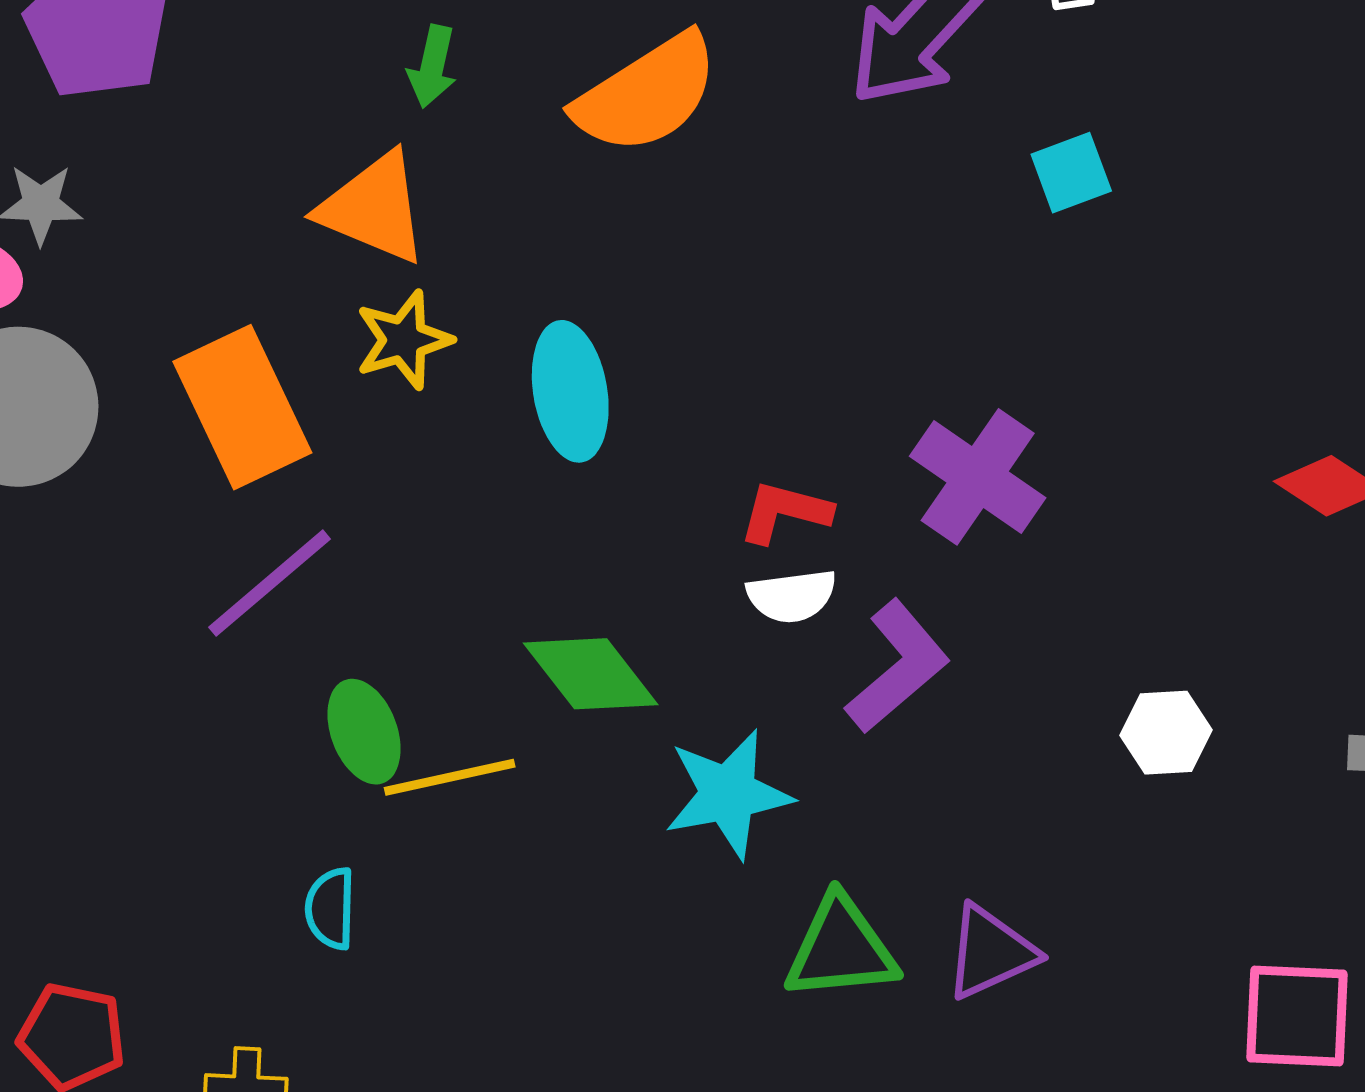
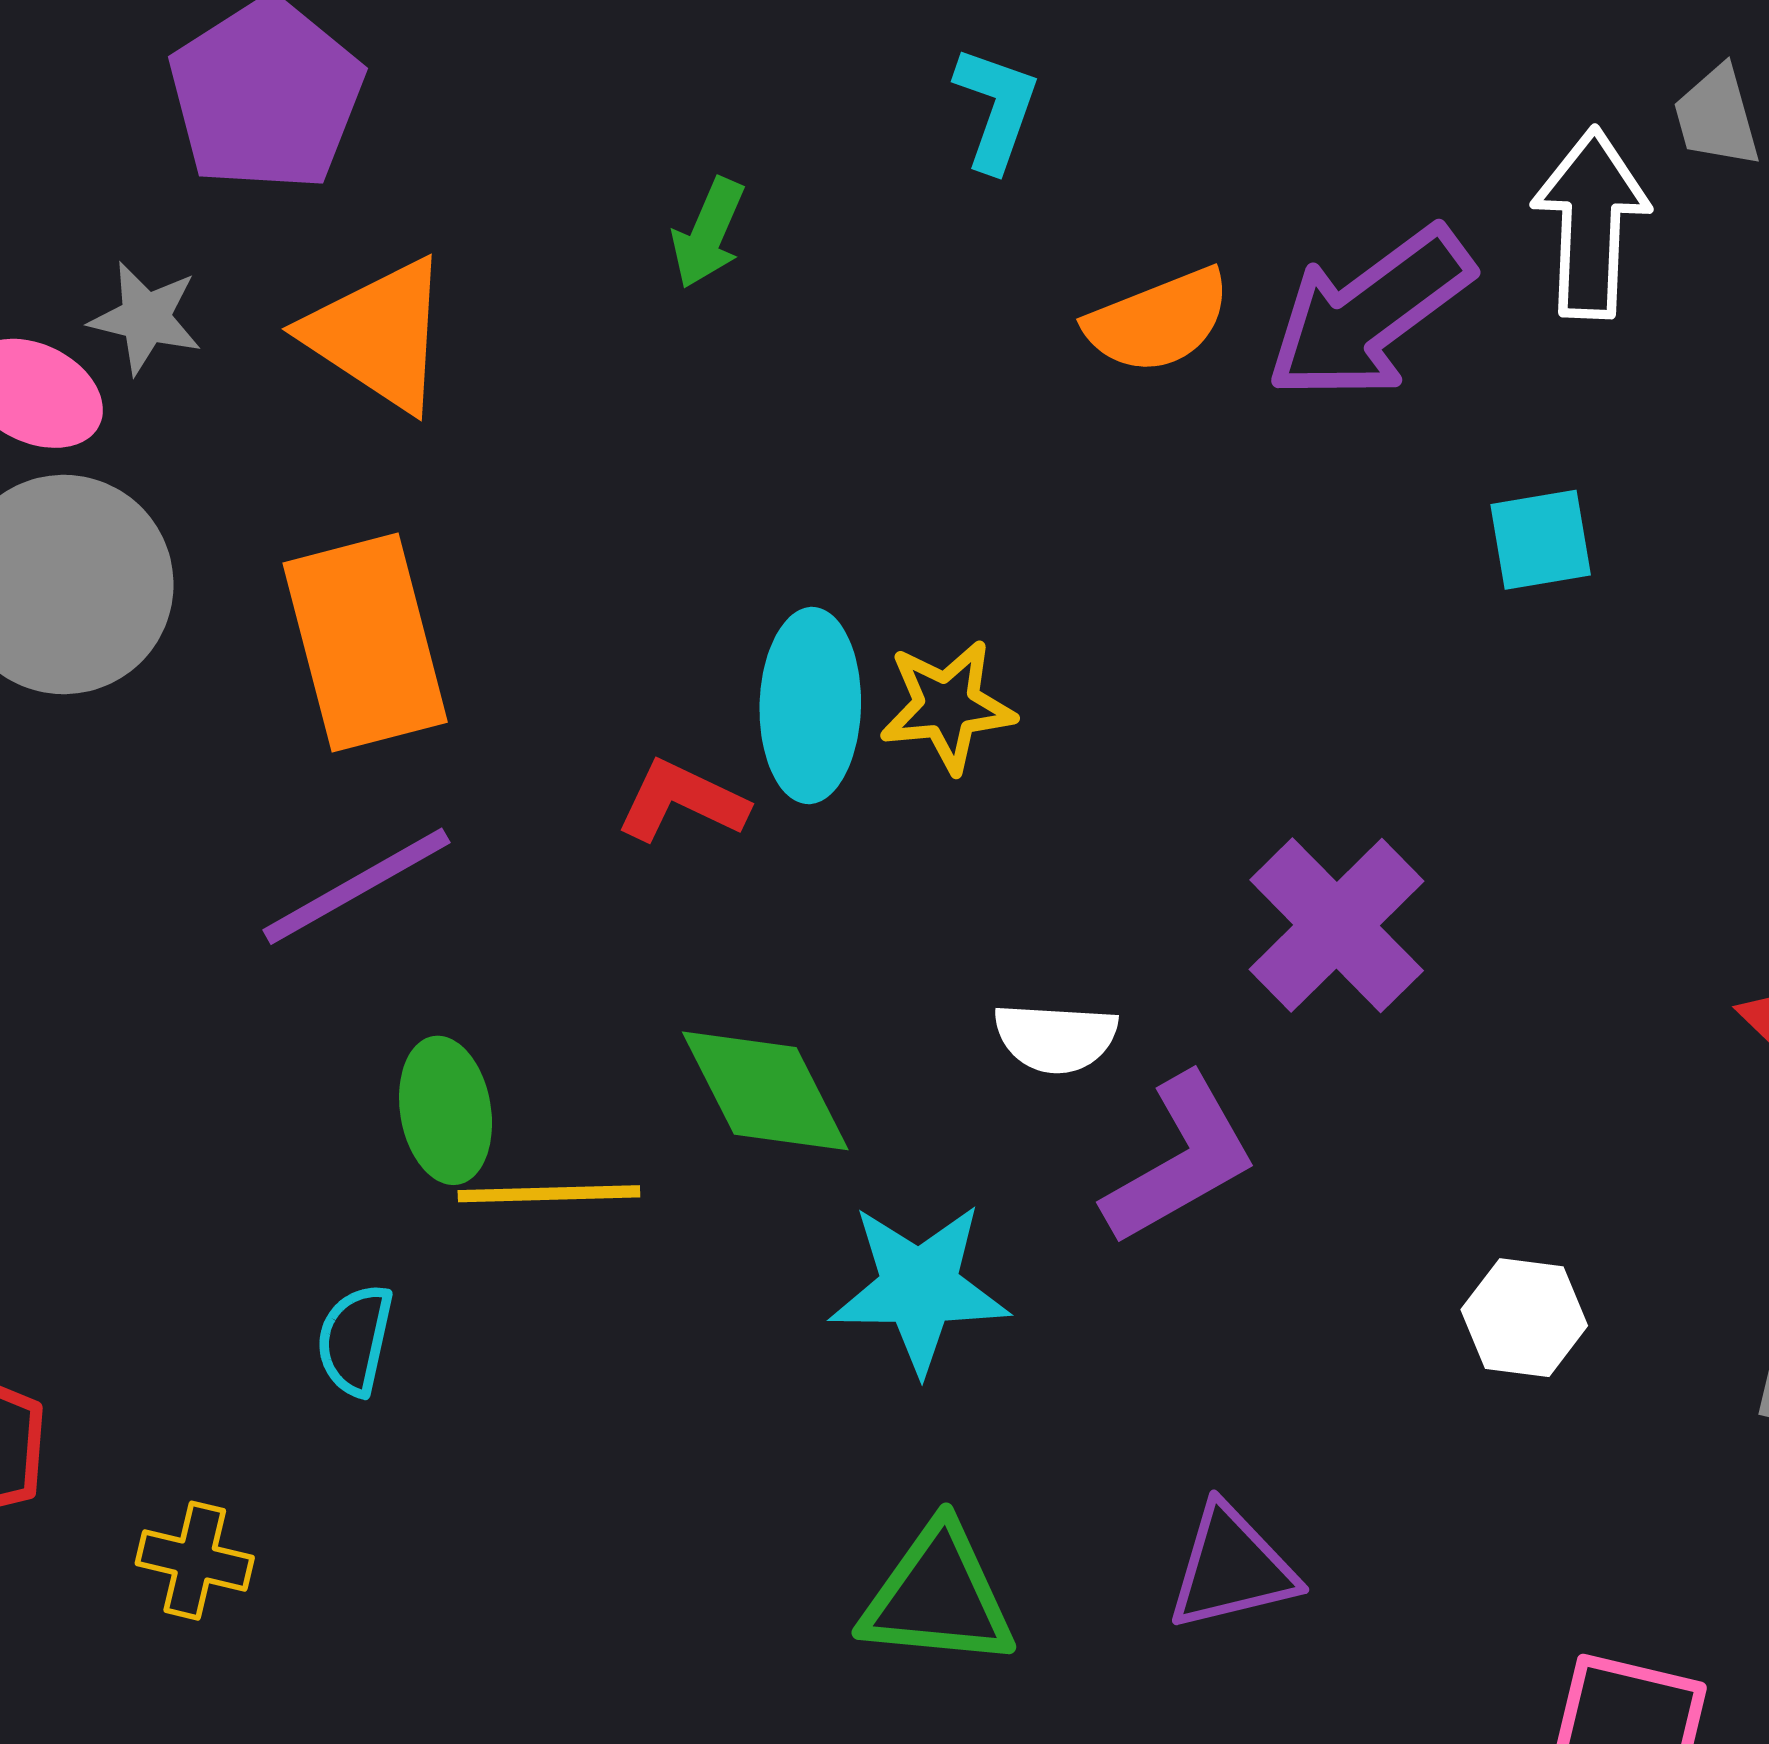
orange semicircle: (647, 94) -> (1158, 321), moved, size x0.7
orange triangle: (374, 208) -> (378, 335), moved
yellow star: (404, 340) -> (947, 706), moved
red L-shape: (785, 512) -> (682, 801), moved
green triangle: (841, 949) -> (938, 1597), moved

